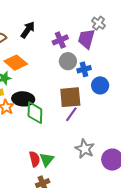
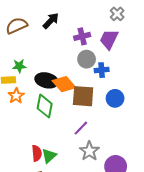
gray cross: (99, 23) -> (117, 14), moved
orange diamond: (16, 63) -> (64, 84), moved
blue circle: (100, 85) -> (115, 98), moved
black ellipse: (23, 99) -> (47, 80), moved
purple line: (71, 114) -> (81, 128), moved

